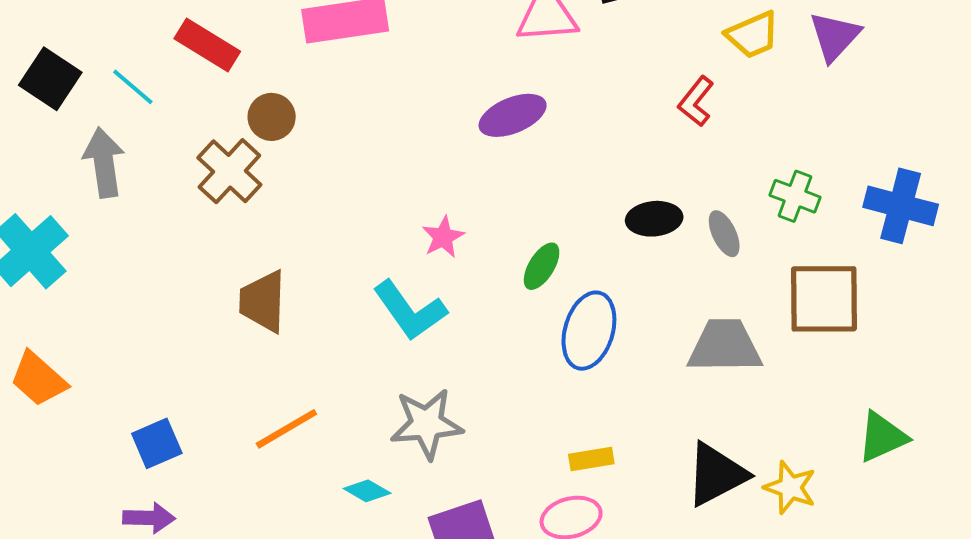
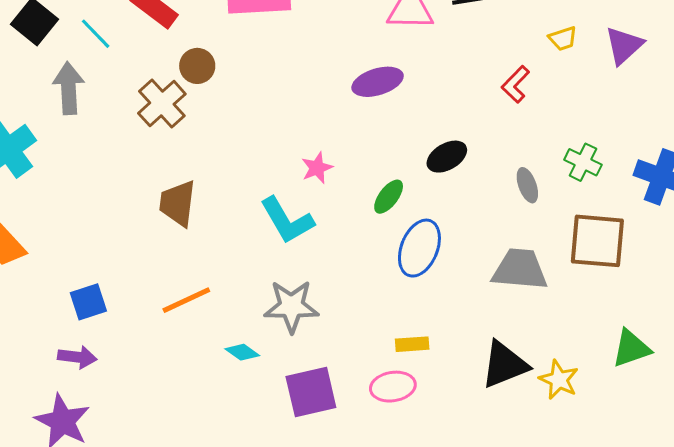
yellow trapezoid: (753, 35) -> (563, 39), size x0.7
black ellipse: (654, 219) -> (447, 157), moved, turned -30

